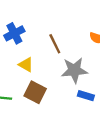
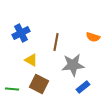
brown line: (55, 44) -> (56, 42), turned 36
blue rectangle: (86, 96) -> (83, 87), turned -56

